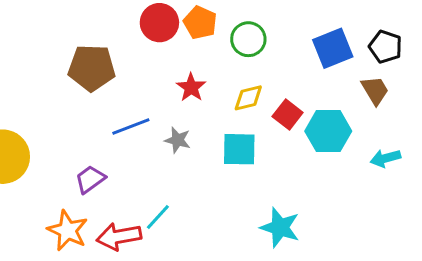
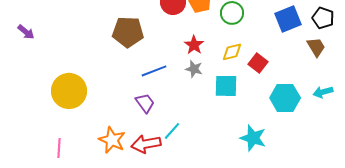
cyan hexagon: (328, 131) -> (285, 98), moved
gray star: (178, 140) -> (194, 69), moved
purple trapezoid: (90, 179) -> (145, 103), moved, turned 90

